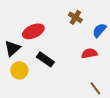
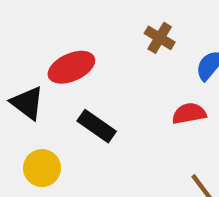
black triangle: (12, 48) -> (27, 103), turned -42
yellow circle: (19, 70) -> (42, 168), moved

